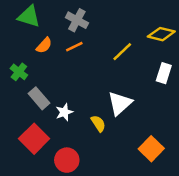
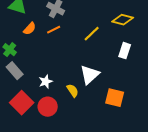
gray rectangle: (39, 98) -> (15, 71), moved
orange square: (151, 149) -> (115, 98), moved, turned -30
red circle: (67, 160) -> (48, 107), moved

